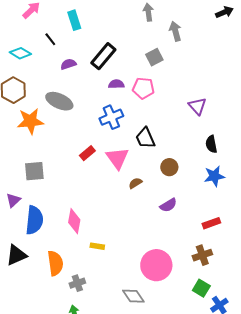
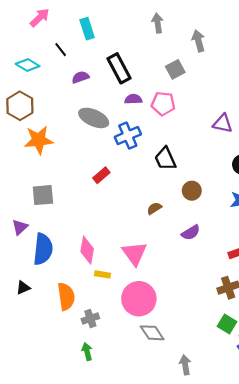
gray arrow: (148, 12) -> (158, 23), moved
black rectangle: (103, 56) -> (119, 68), turned -68
gray ellipse: (59, 101) -> (94, 118), moved
purple triangle: (197, 106) -> (223, 123), turned -36
pink triangle: (117, 158) -> (134, 254), moved
yellow rectangle: (97, 246) -> (103, 274), moved
black triangle: (16, 255) -> (23, 288), size x0.6
pink circle: (156, 265) -> (139, 299), moved

